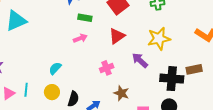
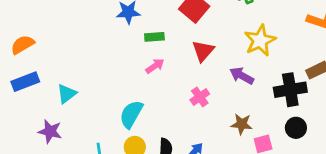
cyan triangle: (16, 21) -> (67, 94), moved, size x0.7
cyan semicircle: (55, 68) -> (131, 114), size x1.5
brown star: (121, 93) -> (242, 124), moved

